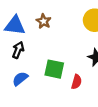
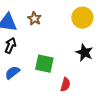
red semicircle: (77, 82) -> (65, 85), moved

